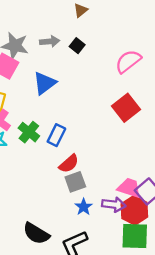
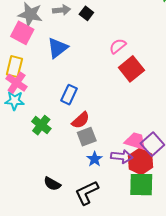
pink semicircle: (128, 61) -> (118, 46), moved, size x0.7
green cross: (29, 132) -> (41, 125), moved
black semicircle: (36, 234) -> (52, 184), size x0.7

